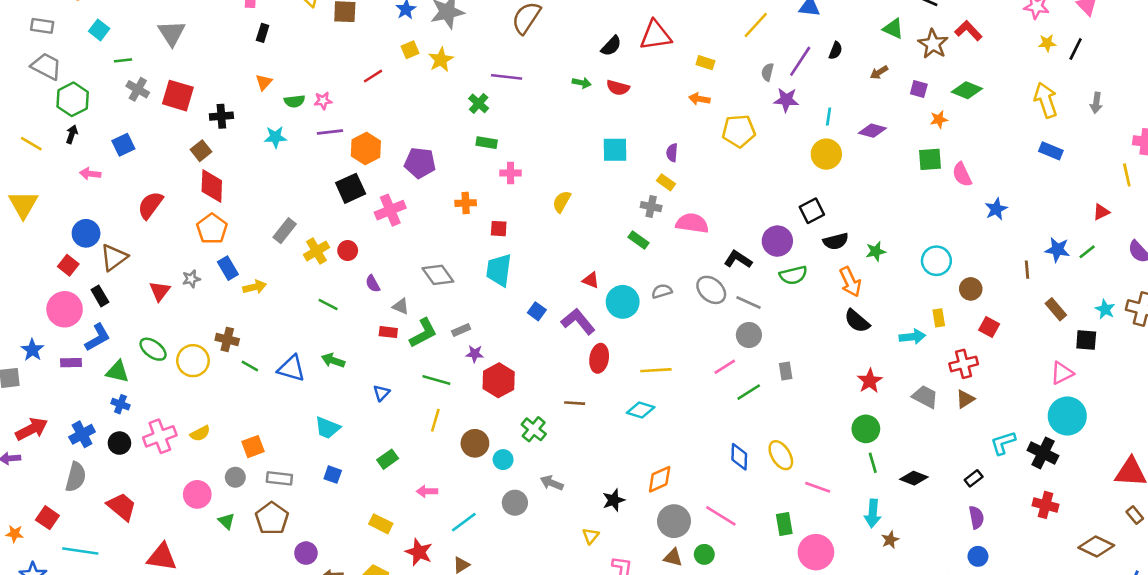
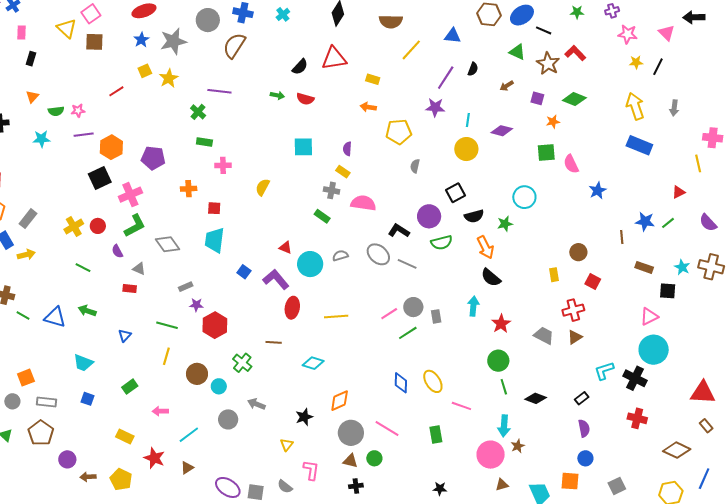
gray semicircle: (767, 72) -> (415, 166), moved
blue rectangle: (1051, 151) -> (639, 145), size x1.4
gray rectangle: (285, 231) -> (28, 219), moved
cyan circle: (936, 261) -> (524, 197), moved
brown rectangle: (1056, 309) -> (644, 267), turned -30
green L-shape: (423, 333) -> (135, 226), moved
gray circle: (749, 335) -> (413, 307), moved
cyan arrow: (912, 337) -> (473, 306), moved, turned -78
cyan diamond: (641, 410) -> (313, 363), moved
pink circle: (816, 552) -> (491, 455), moved

